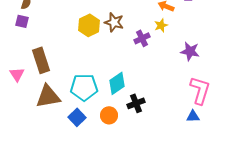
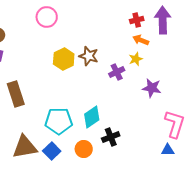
purple star: (190, 51) -> (152, 88), moved
brown triangle: (48, 96) -> (25, 147), moved

